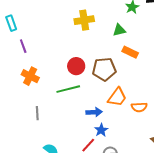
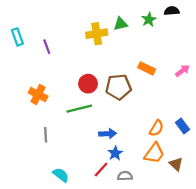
green triangle: (119, 30) -> (121, 24), moved
purple line: (23, 46) -> (47, 47), moved
orange trapezoid: (117, 97) -> (154, 153), moved
orange semicircle: (139, 107) -> (156, 128), turned -56

